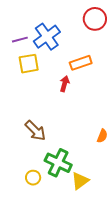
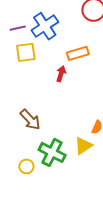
yellow triangle: (80, 181) -> (83, 146), moved

